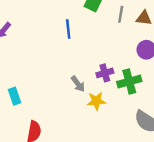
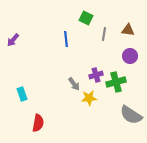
gray line: (121, 14) -> (104, 34), moved

